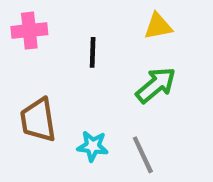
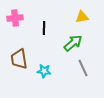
yellow triangle: (158, 26) -> (82, 17), moved
gray line: (143, 155) -> (83, 68), moved

